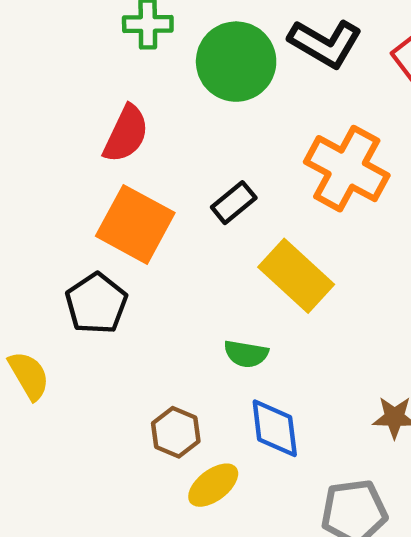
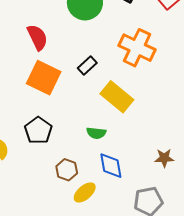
red semicircle: (126, 134) -> (37, 37), turned -48
black pentagon: (96, 304) -> (38, 130), moved

